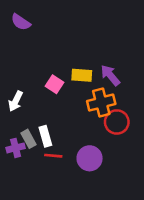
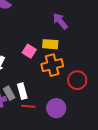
purple arrow: (110, 75) -> (60, 21), moved
orange cross: (101, 103) -> (52, 65), moved

